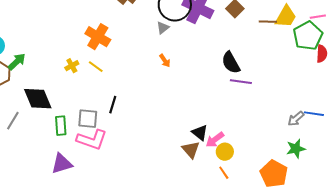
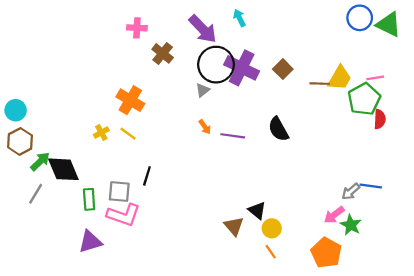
green arrow: (17, 62) -> (40, 161), moved
purple line: (241, 82) -> (233, 136), moved
black triangle: (200, 133) -> (257, 210), moved
pink arrow: (215, 140) -> (334, 215), moved
green star: (296, 149) -> (351, 225), turned -30

